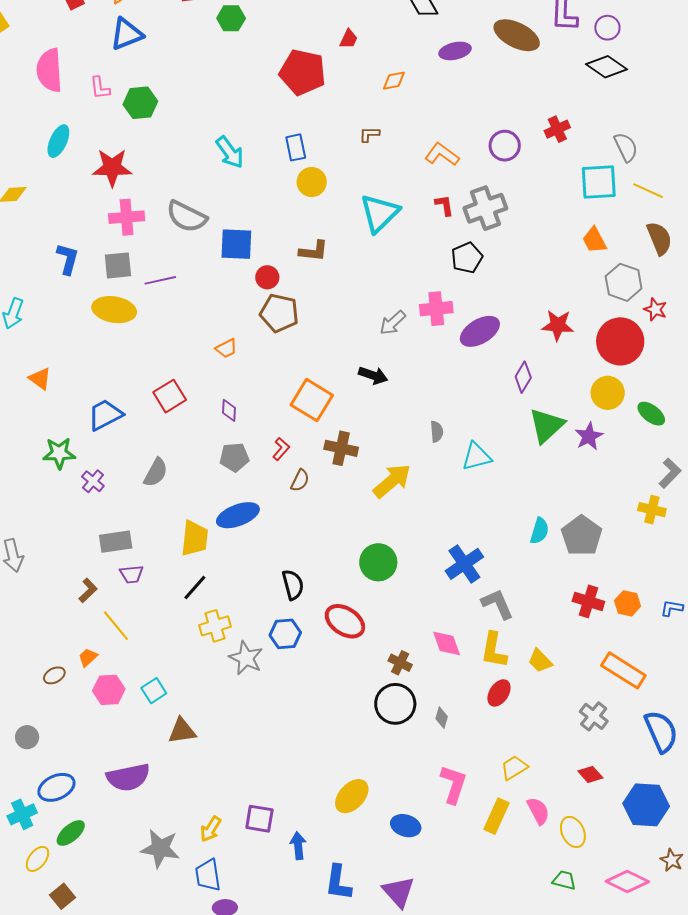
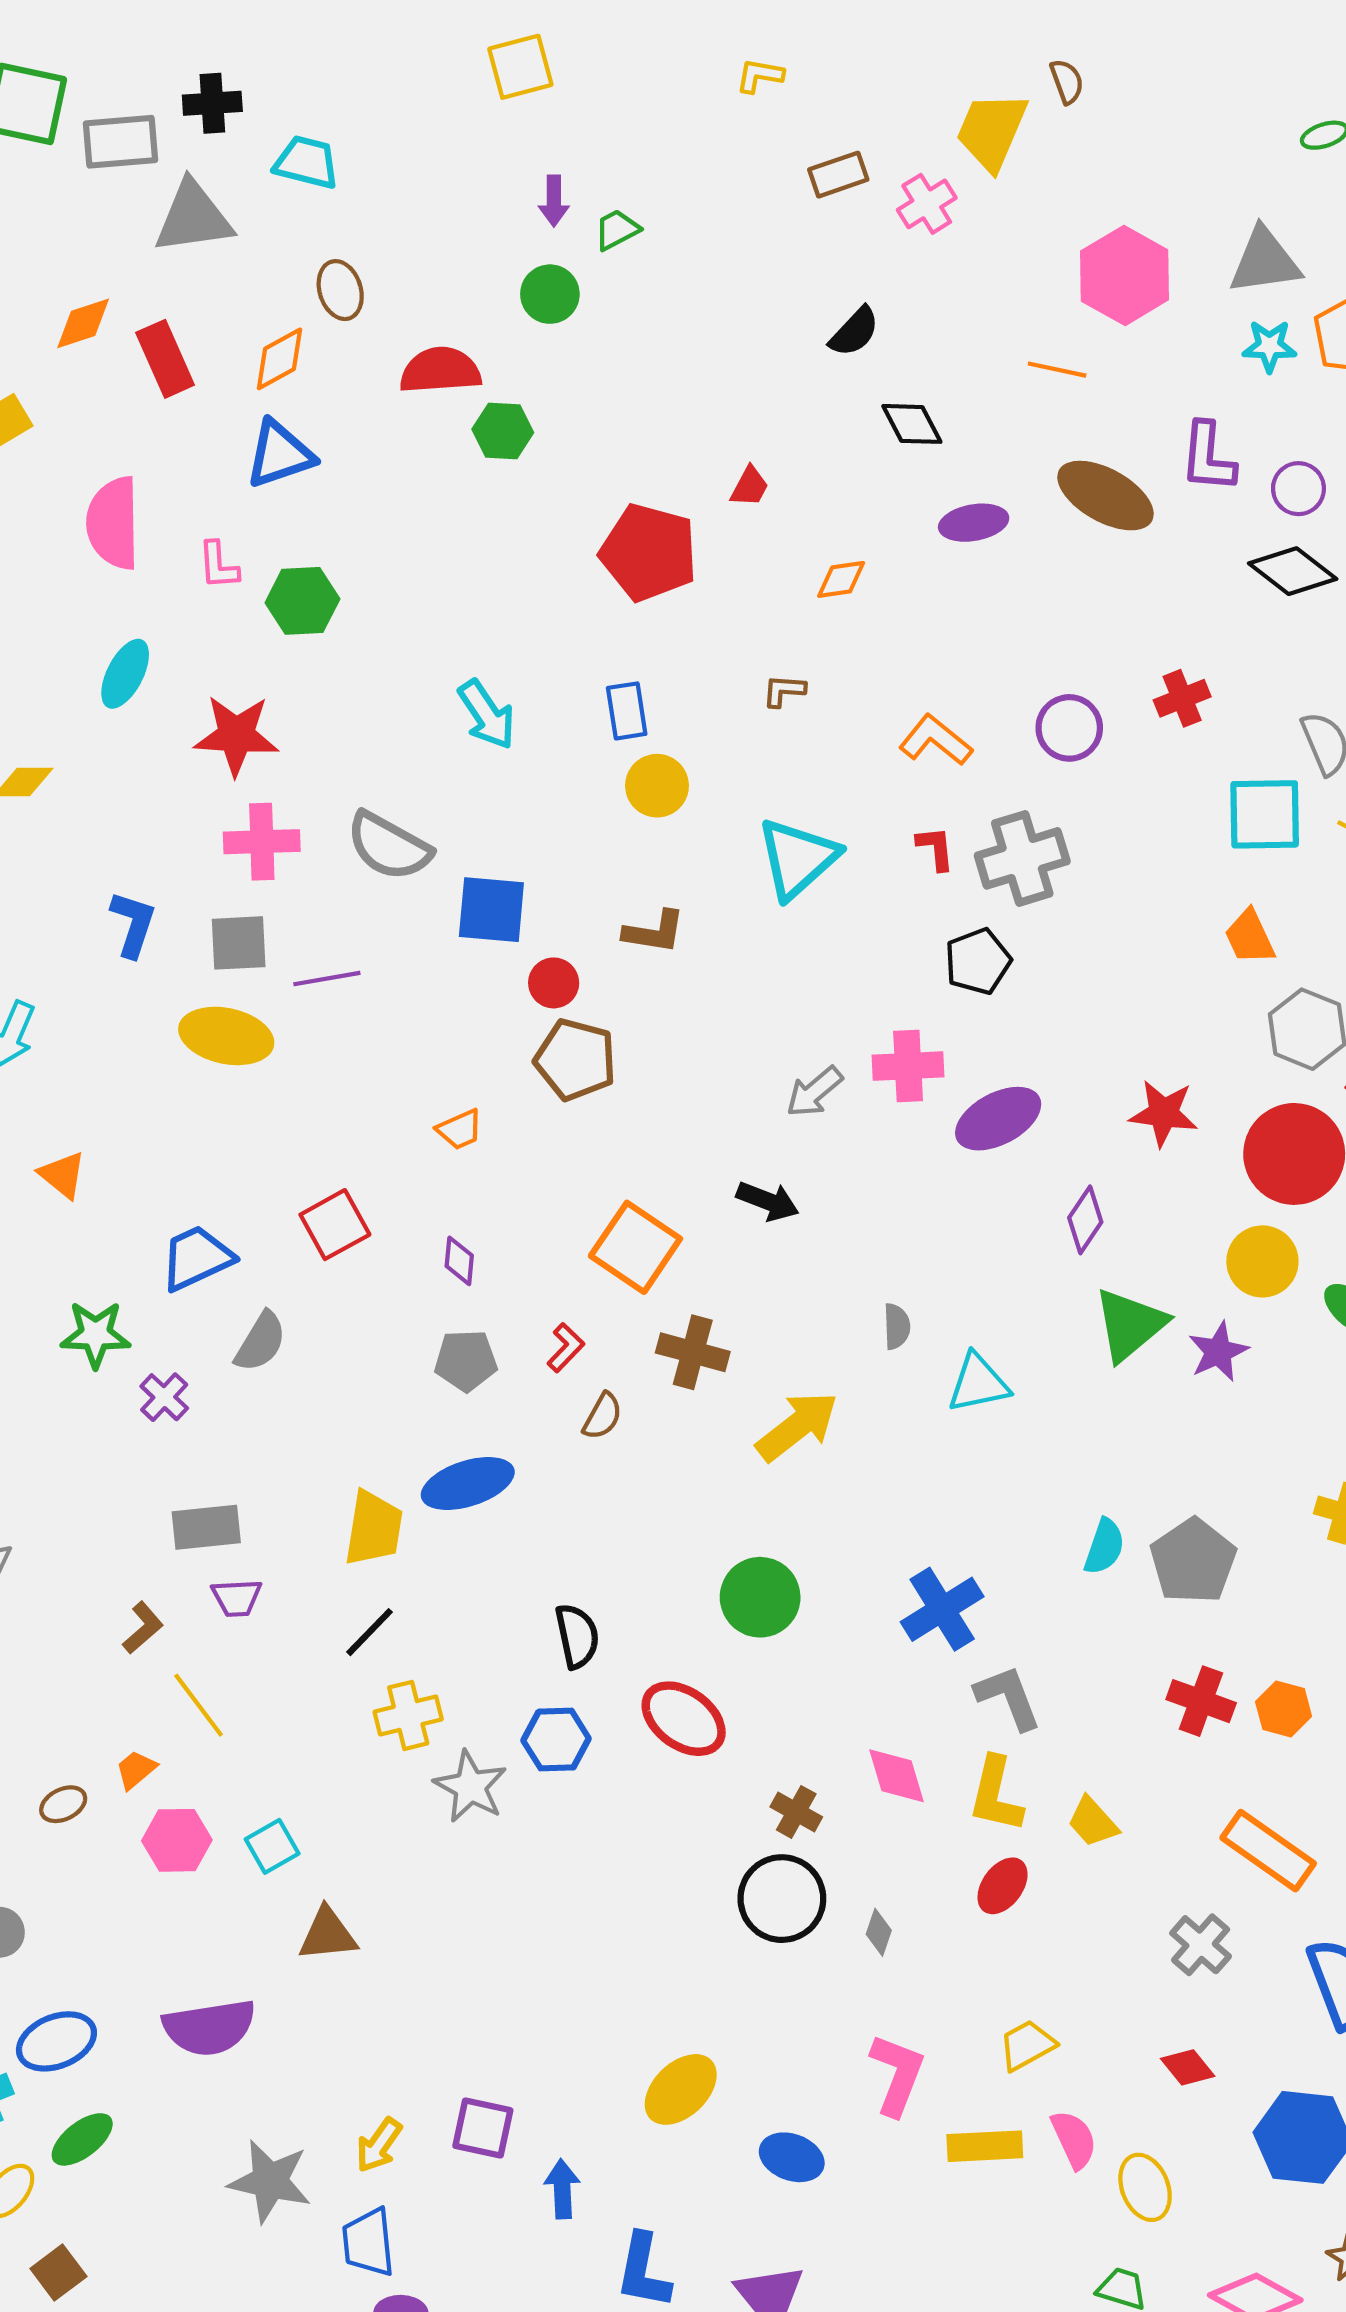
gray semicircle: (156, 472) -> (261, 1342), moved
yellow rectangle: (496, 816) -> (985, 2146), turned 60

